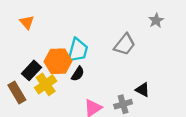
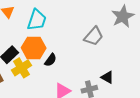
gray star: (156, 20) -> (123, 16), size x1.6
cyan trapezoid: (78, 50) -> (37, 20), moved

